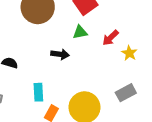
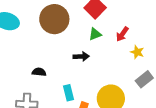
yellow star: (129, 53) -> (137, 52), moved

